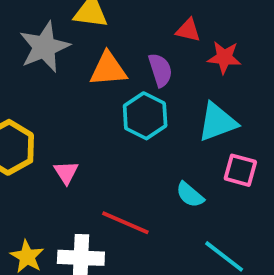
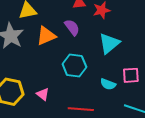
cyan hexagon: (145, 116) -> (74, 66), moved
pink square: (240, 170) -> (131, 75), moved

